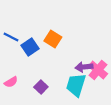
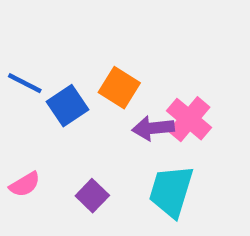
purple arrow: (84, 67) -> (153, 128), moved
pink cross: (98, 70) -> (189, 119), moved

